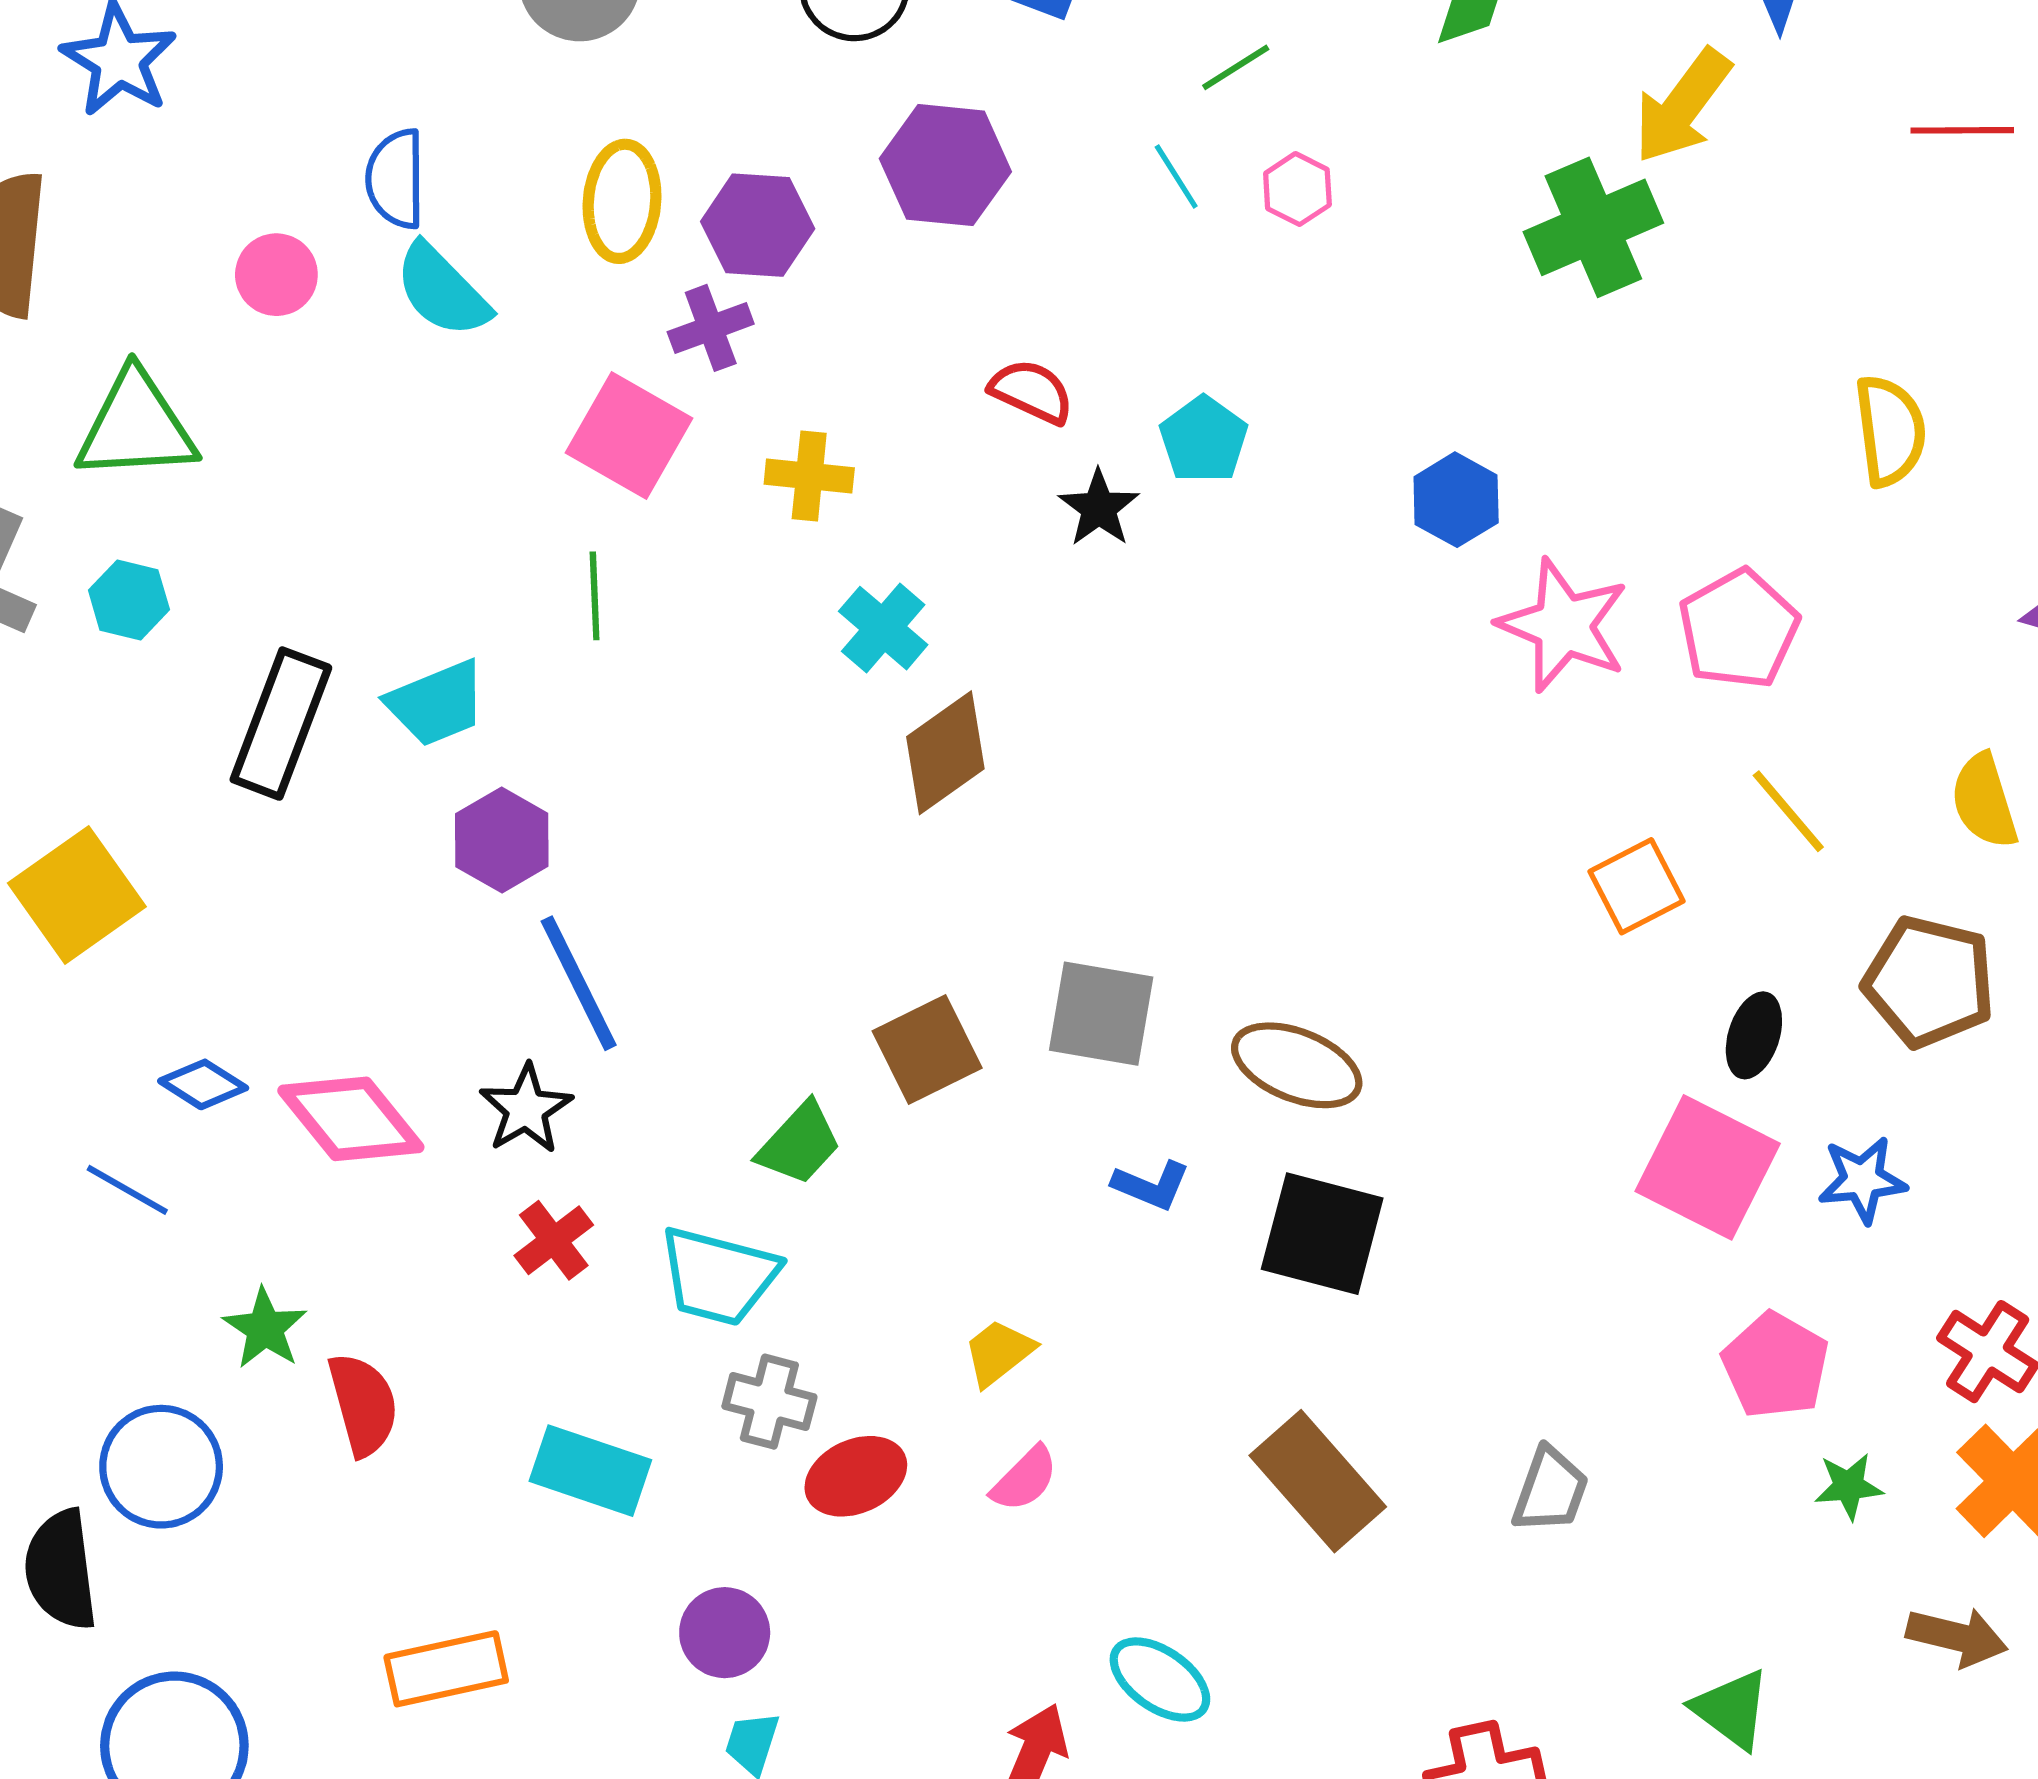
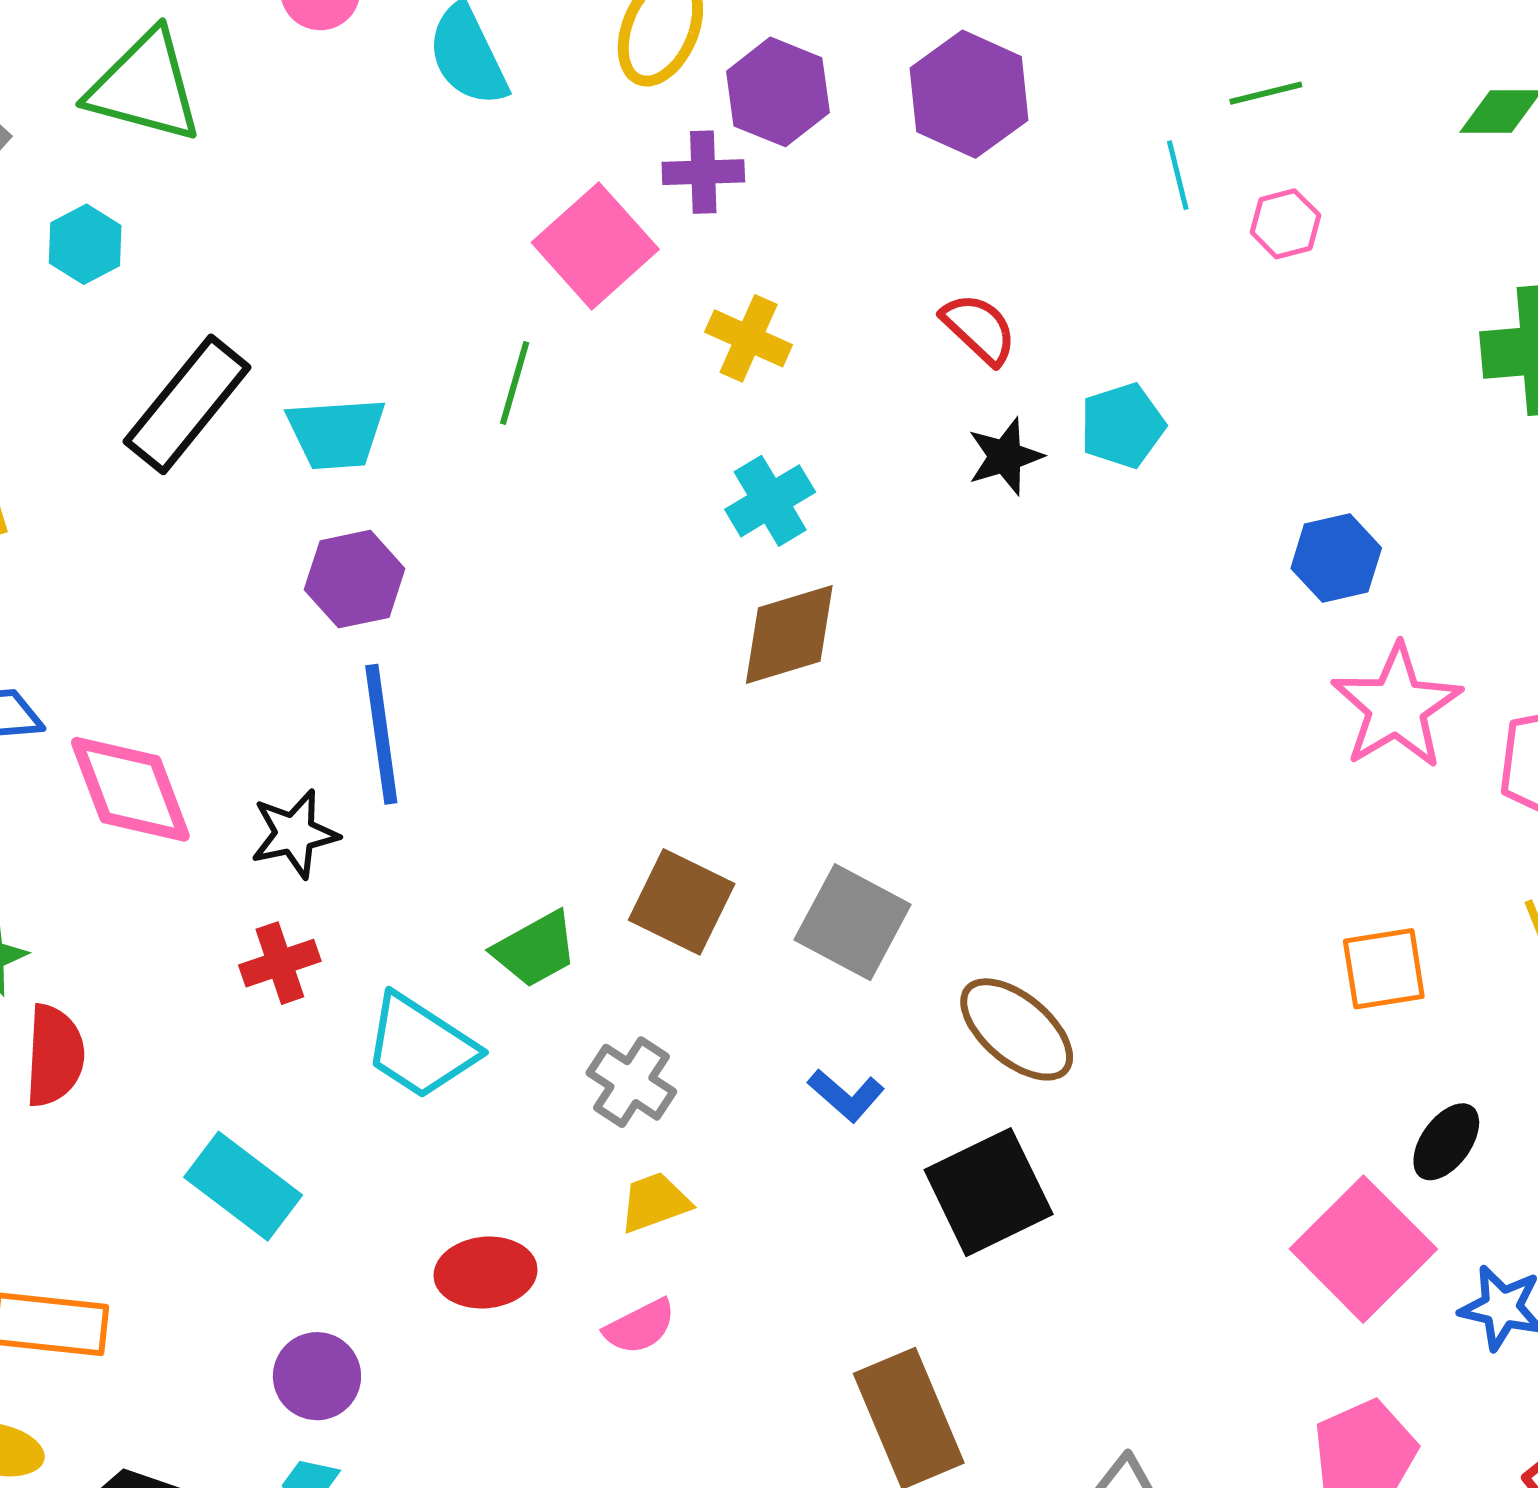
brown square: (927, 1050) -> (682, 902), turned 34
black square: (1322, 1234) -> (989, 1192), turned 31
gray cross: (769, 1402) -> (631, 1082), moved

